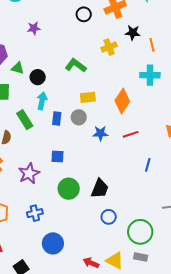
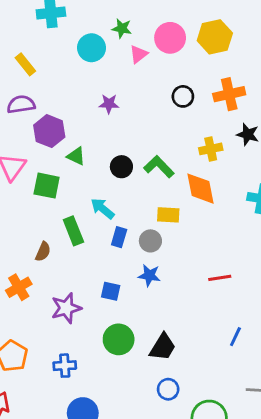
black circle: (38, 77) -> (121, 167), moved
cyan arrow: (42, 101) -> (102, 209), turned -72
orange diamond: (122, 101) -> (200, 189), moved, turned -55
blue star: (100, 133) -> (149, 275), moved
blue line: (148, 165) -> (235, 337), moved

